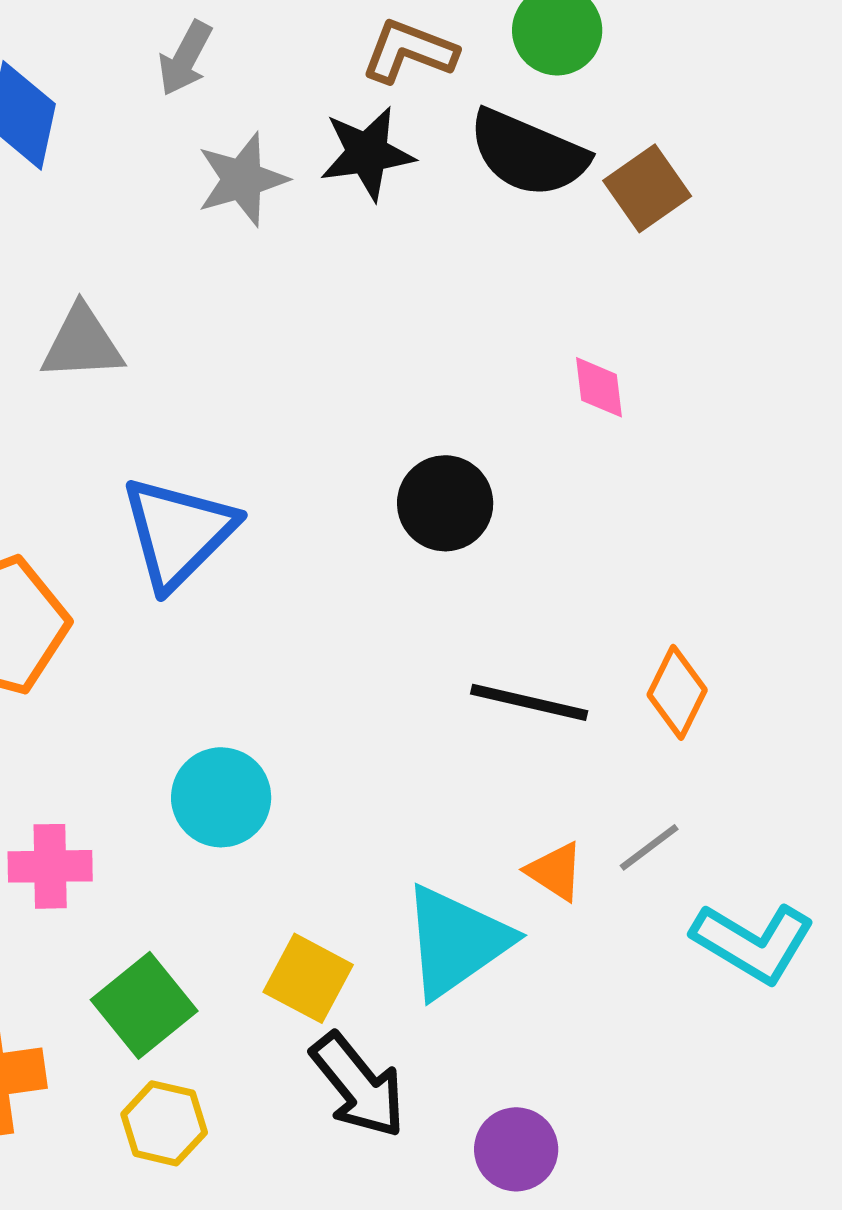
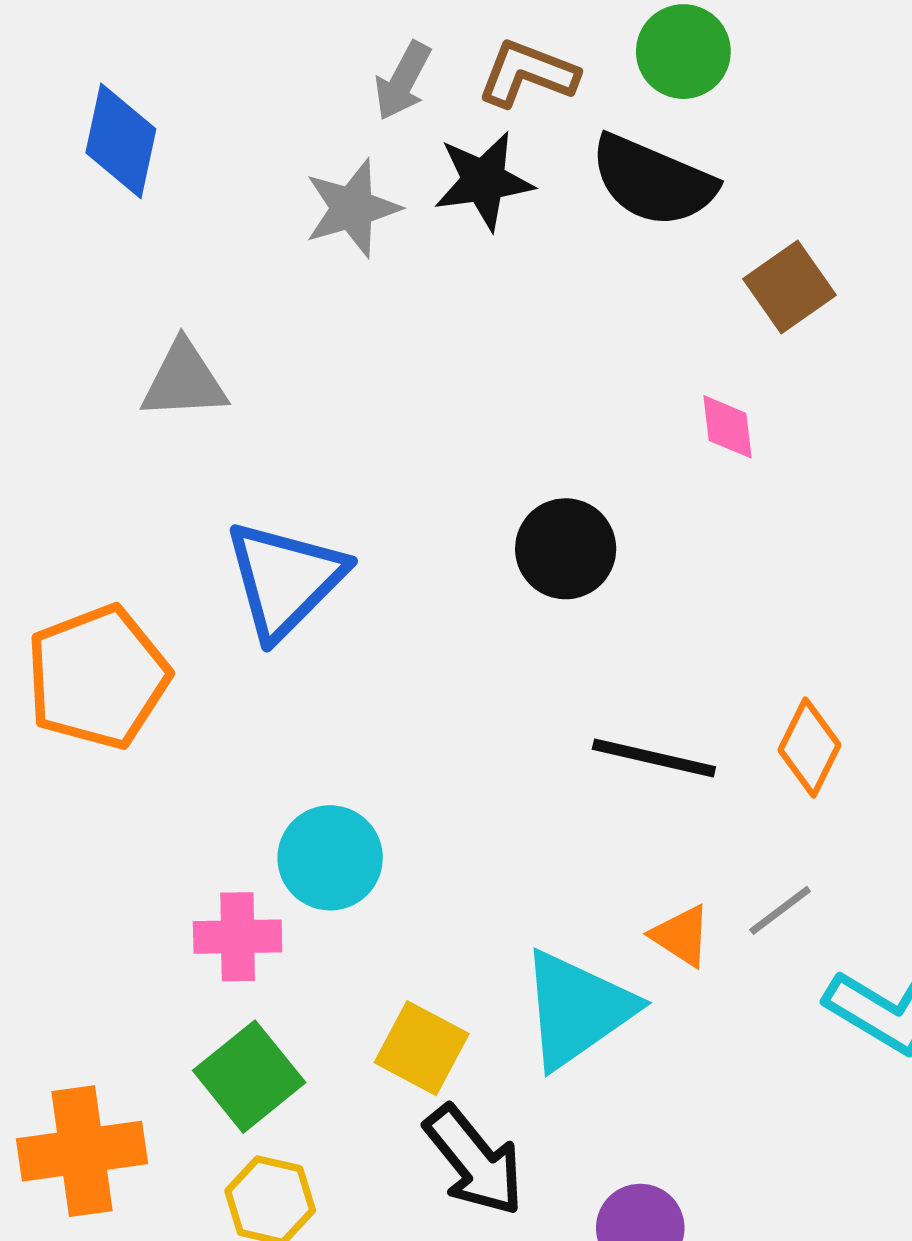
gray arrow: (185, 58) -> (403, 81), moved
brown square: (647, 188) -> (790, 287), moved
pink cross: (50, 866) -> (238, 937), moved

